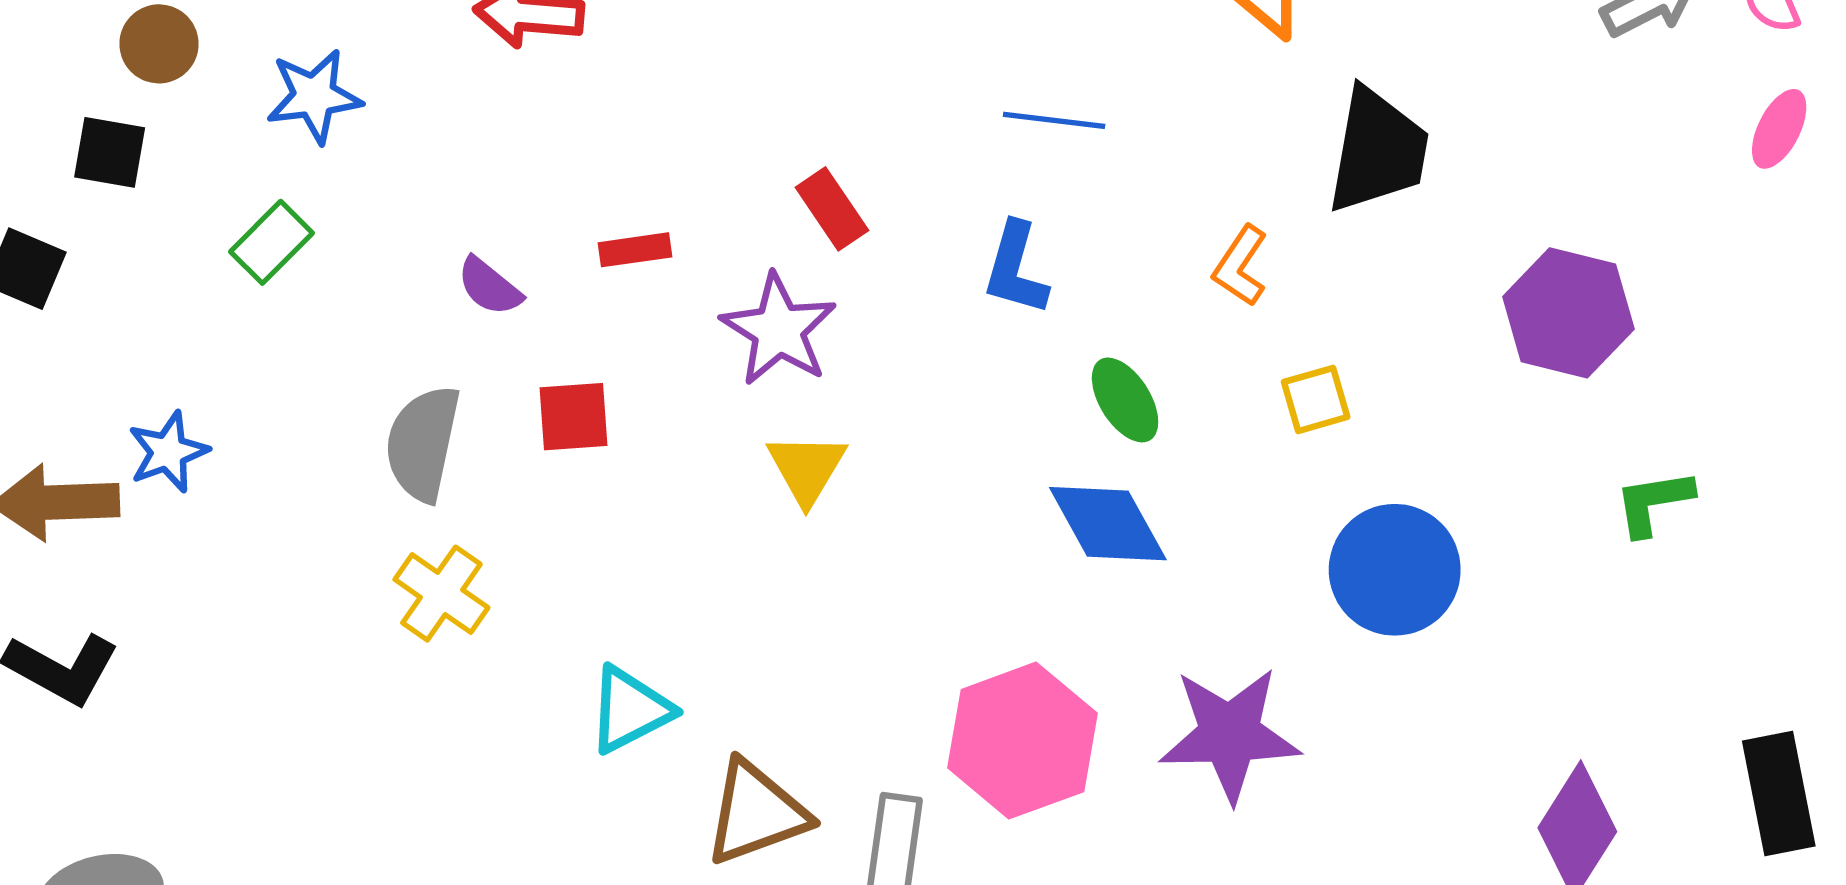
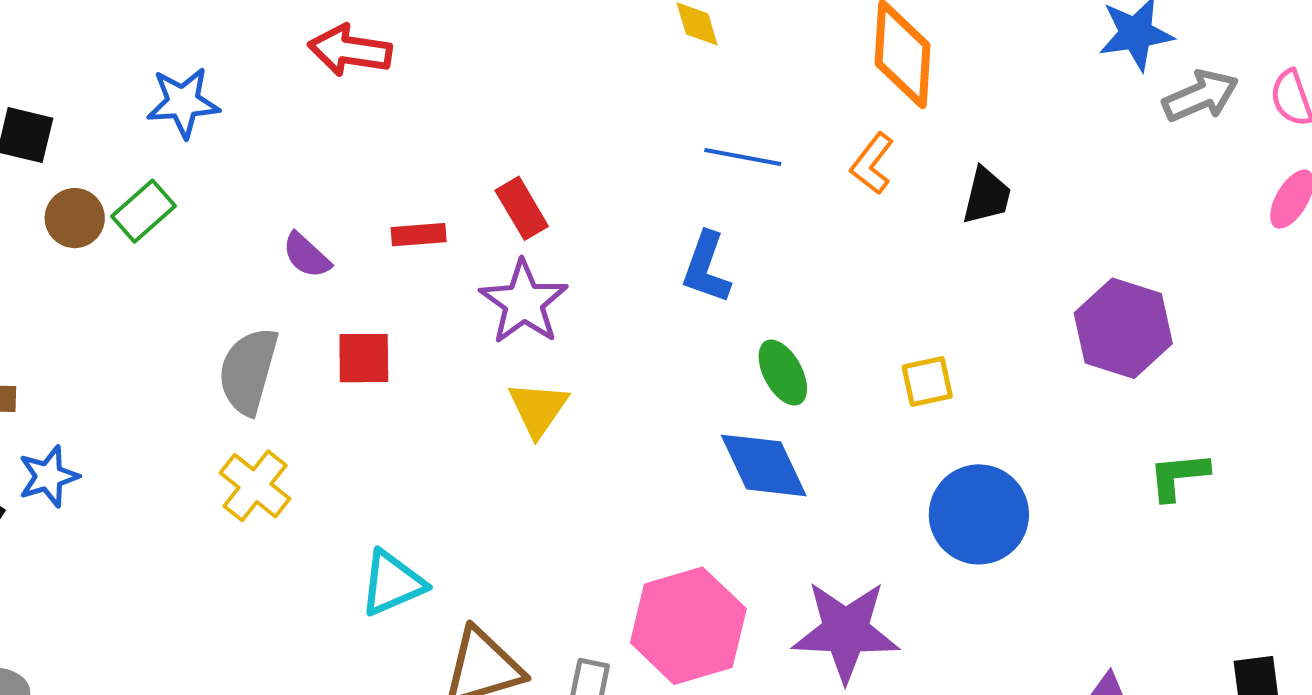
brown circle: (159, 44) -> (75, 218), moved
black trapezoid: (1378, 151) -> (987, 196), size x0.6
red rectangle: (832, 209) -> (522, 208), moved
orange L-shape: (1240, 266) -> (872, 164), moved
blue star: (168, 452) -> (48, 476), moved

